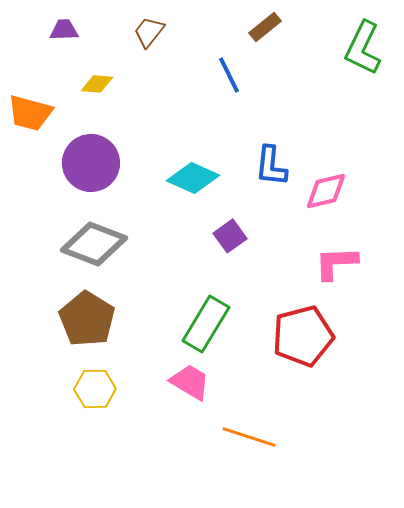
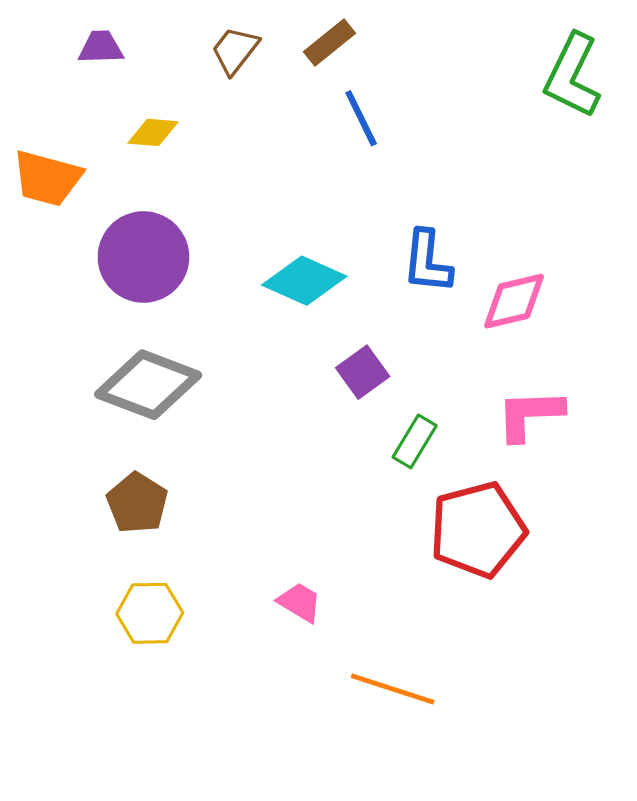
brown rectangle: (265, 27) -> (330, 43), moved
brown pentagon: (87, 319) -> (137, 503), size x0.7
green rectangle: (206, 324) -> (415, 441), moved, size x0.6
pink trapezoid: (190, 382) -> (300, 602), size x0.7

